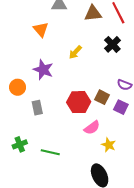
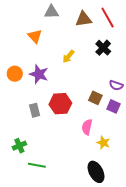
orange circle: (18, 87) -> (15, 74), moved
red hexagon: (79, 102) -> (60, 104), moved
pink semicircle: (92, 128) -> (87, 127), turned 140
green line: (50, 152) -> (37, 165), moved

